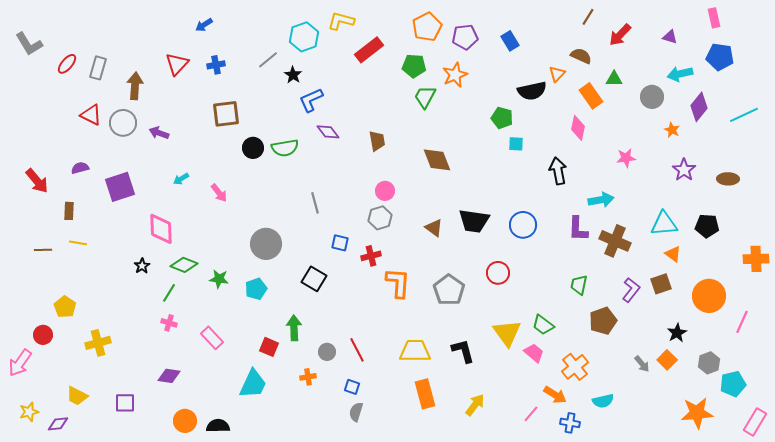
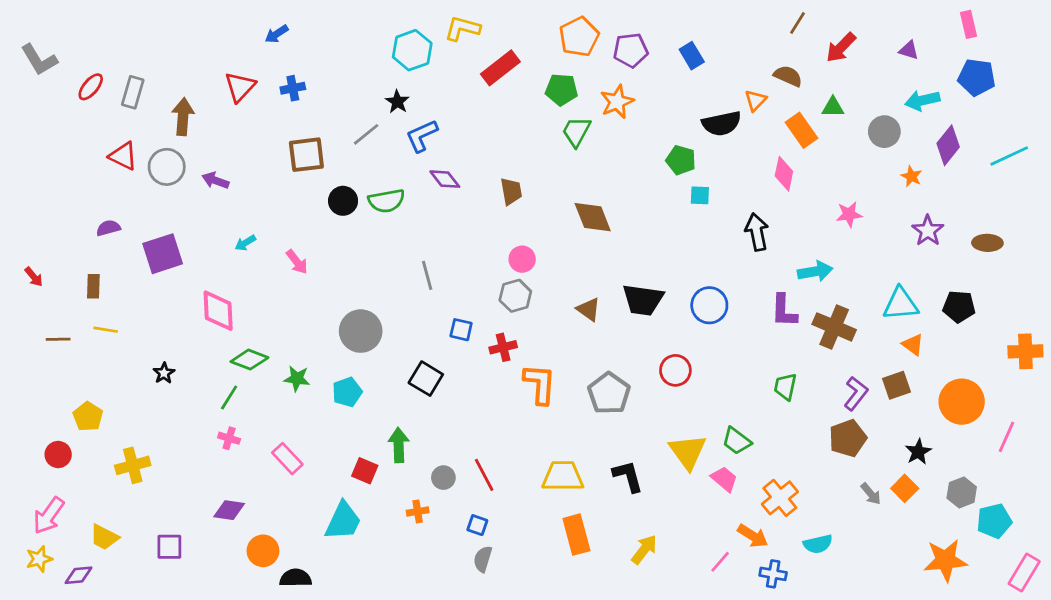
gray line: (268, 60) -> (366, 134), moved
red arrow: (37, 181) -> (34, 277), moved, size x0.6
black star: (142, 266) -> (164, 373), moved
brown pentagon: (603, 321) -> (848, 438), moved
pink arrow: (20, 363) -> (49, 516), moved
orange circle: (185, 421) -> (263, 551), moved

